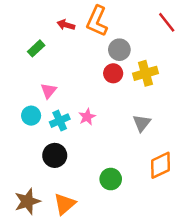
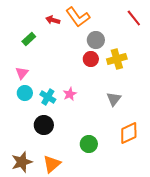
orange L-shape: (97, 21) -> (78, 17), turned -60
pink triangle: (48, 91) -> (22, 73), moved
cyan cross: (60, 121) -> (48, 97), turned -35

